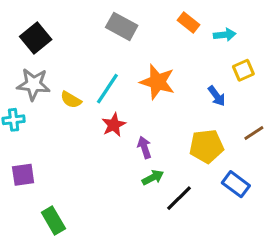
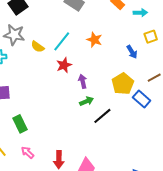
orange star: (157, 82) -> (94, 40), size x0.7
yellow pentagon: (206, 146) -> (123, 84), turned -30
blue rectangle: (236, 184) -> (142, 99), moved

